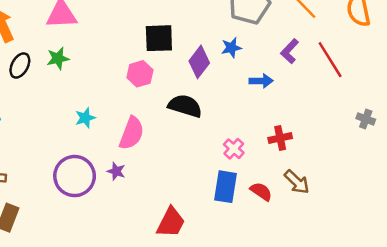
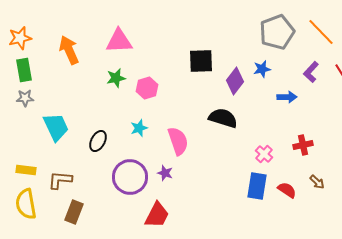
black ellipse: (20, 65) -> (98, 141), moved
pink hexagon: (140, 74) -> (147, 88), moved
pink semicircle: (132, 133) -> (178, 141), turned -40
brown arrow: (297, 182) -> (317, 182), size x0.7
red trapezoid: (171, 222) -> (157, 215), moved

